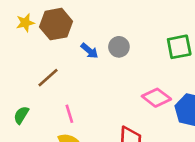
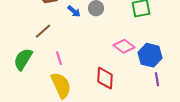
green semicircle: (21, 115) -> (23, 59), size x1.6

